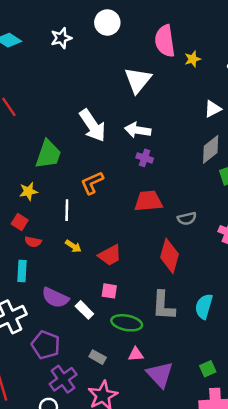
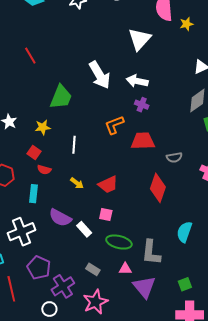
orange L-shape: (92, 183) -> (114, 125), moved
yellow arrow: (73, 246) -> (77, 183), moved
gray L-shape: (163, 306) -> (151, 252), moved
purple pentagon: (46, 345) -> (39, 268), moved

